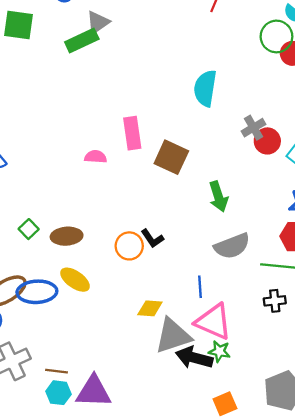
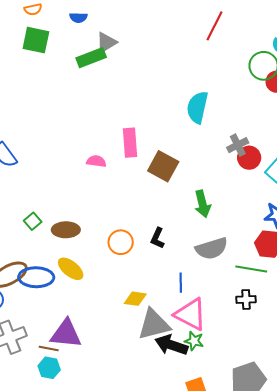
black L-shape: (152, 238) -> (158, 238), moved, turned 55
purple triangle: (94, 392) -> (66, 334), moved

